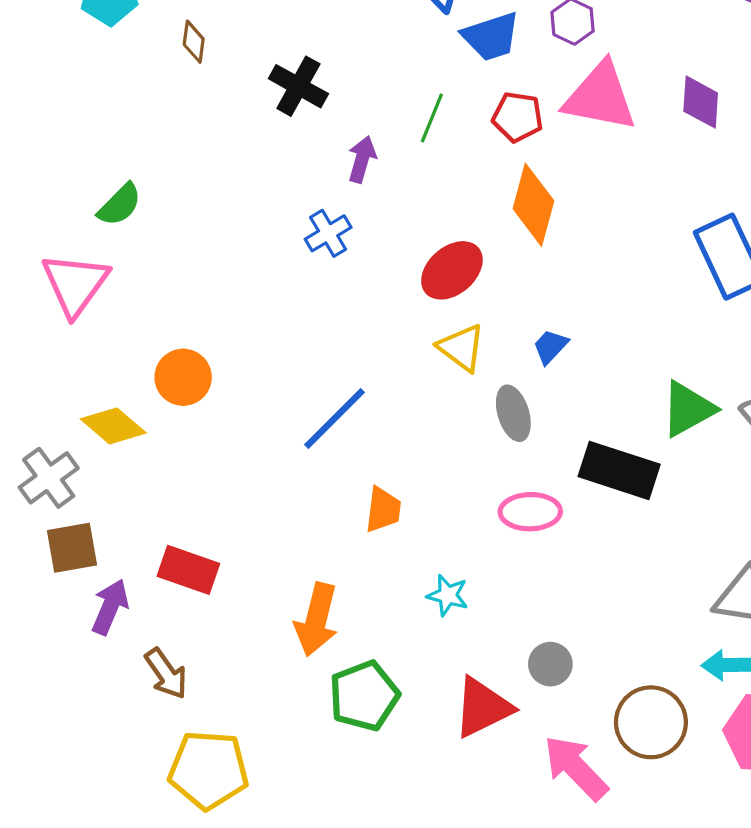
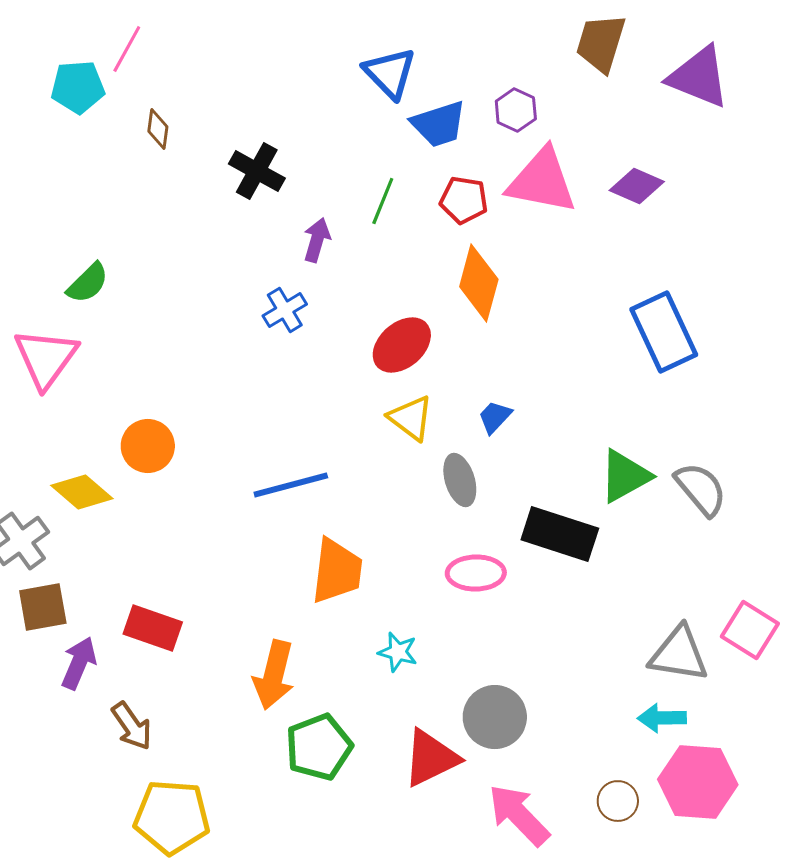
purple diamond: (701, 102) -> (637, 186), turned -70
blue line: (334, 419) -> (291, 485), turned 30
orange trapezoid: (383, 510) -> (337, 571), size x1.5
gray circle: (550, 664) -> (495, 717), size x1.5
brown circle: (651, 722) -> (618, 801), moved, size x0.6

